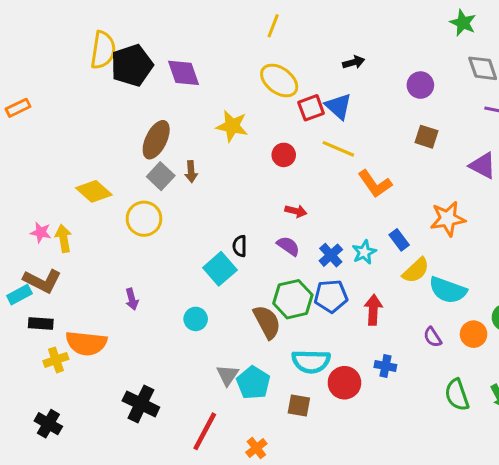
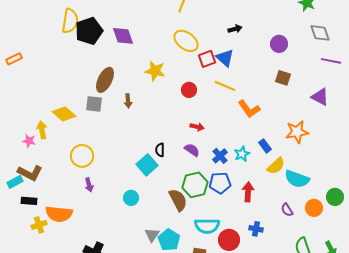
gray square: (161, 176) -> (94, 104), moved, turned -36
yellow circle: (144, 219) -> (82, 156), moved
yellow arrow: (64, 238) -> (42, 130), moved

